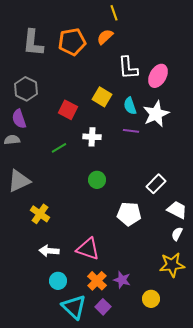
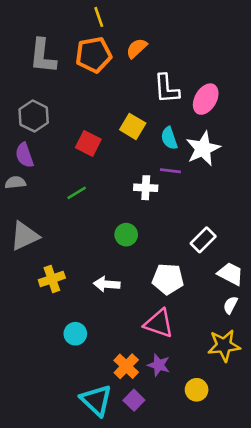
yellow line: (114, 13) -> (99, 17), moved
white cross: (92, 137) -> (146, 188), moved
yellow cross: (40, 214) -> (52, 279), turned 36
pink triangle: (88, 249) -> (159, 323), moved
white arrow: (49, 251) -> (107, 284), moved
cyan circle: (58, 281) -> (75, 334), moved

